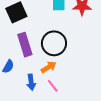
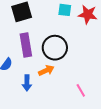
pink line: (53, 86) -> (81, 90), moved

